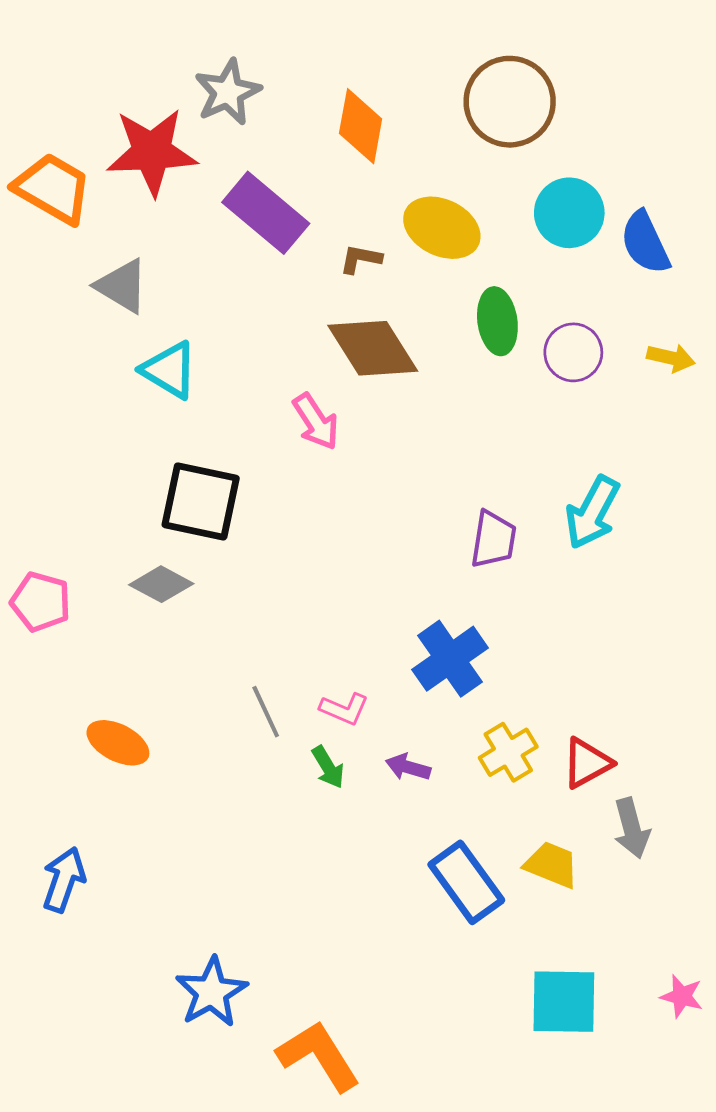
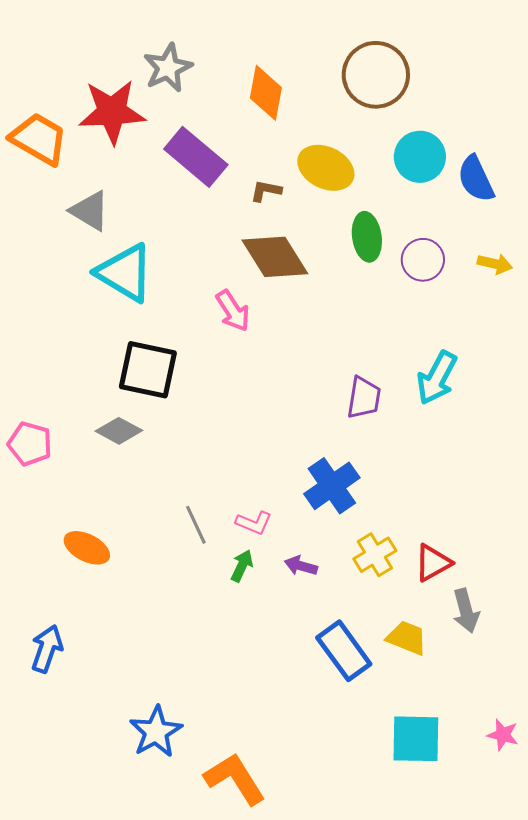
cyan triangle: (169, 370) -> (125, 273), size x1.4
green arrow: (328, 767) -> (242, 566), turned -124

